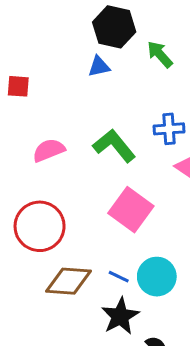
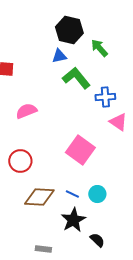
green L-shape: (114, 146) -> (76, 78), moved
red circle: (40, 226) -> (20, 161), size x0.7
cyan circle: (157, 277) -> (97, 194), size x0.7

